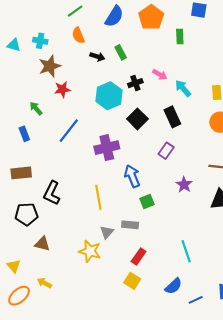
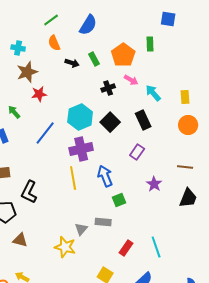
orange pentagon: (151, 17) -> (123, 55), moved
cyan hexagon: (109, 96) -> (80, 117), moved
yellow line: (98, 197) -> (73, 178), moved
red rectangle: (139, 256) -> (126, 248), moved

